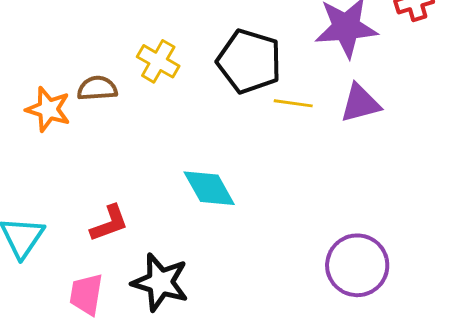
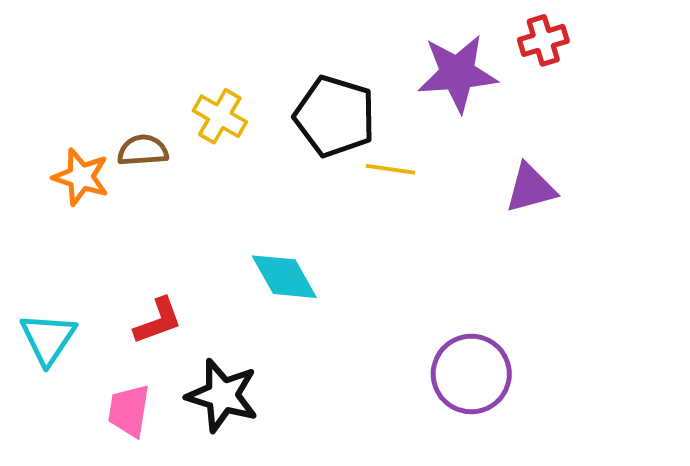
purple triangle: (360, 103) -> (531, 188), moved

